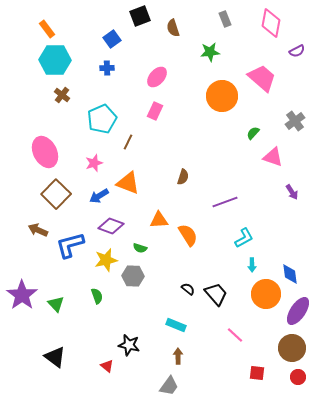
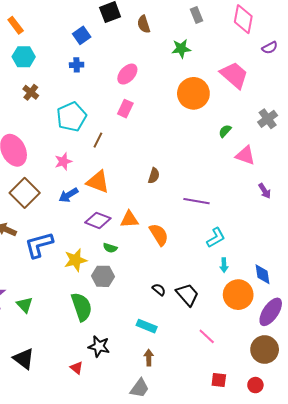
cyan hexagon: (55, 60) -> (24, 57), size x0.7
purple line: (225, 202) -> (196, 201), turned 30
purple diamond: (111, 226) -> (98, 220), moved
green semicircle: (97, 296) -> (82, 307), moved, size x1.8
red square: (257, 373) -> (219, 380), moved
red circle: (298, 377) -> (255, 385), moved

